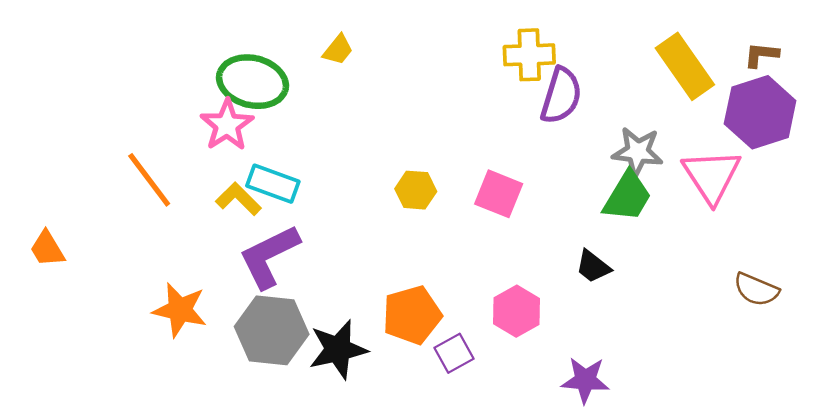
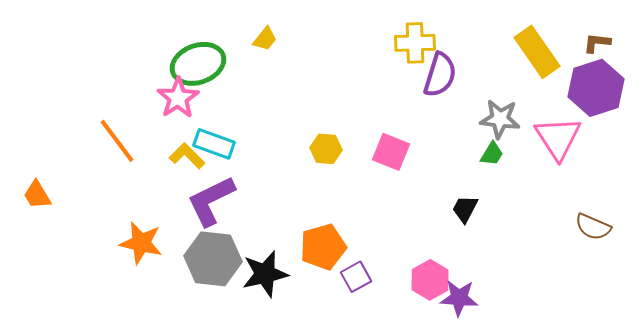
green ellipse: (253, 82) -> (198, 64), turned -34
green trapezoid: (627, 196) -> (492, 154), size x0.6
black trapezoid: (593, 267) -> (465, 209), turned 80
pink hexagon: (516, 311) -> (430, 280), moved

